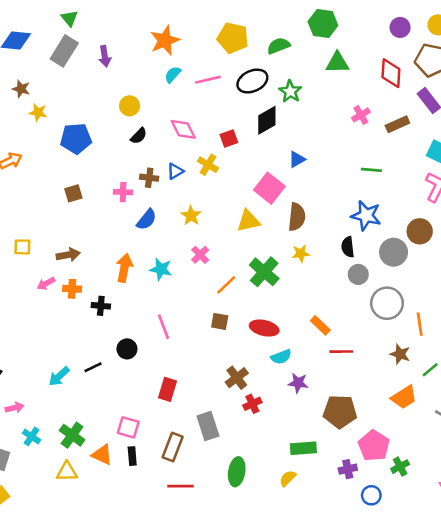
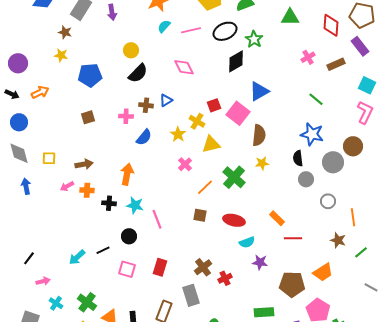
brown star: (21, 89) -> (65, 32), moved
pink diamond: (183, 129) -> (184, 67), moved
black semicircle: (139, 136) -> (138, 73), size x1.5
red square: (229, 139) -> (214, 105), moved
blue triangle: (297, 159) -> (259, 91), size x1.5
yellow cross: (208, 165) -> (197, 121), moved
green line: (371, 170) -> (316, 99), turned 35
yellow triangle: (248, 221) -> (211, 144), moved
cyan star: (161, 269) -> (135, 205), moved
gray circle: (387, 303) -> (328, 201), size x0.6
brown cross: (237, 378) -> (203, 267), moved
orange trapezoid: (404, 397) -> (323, 272), moved
pink square: (128, 427) -> (127, 269), moved

